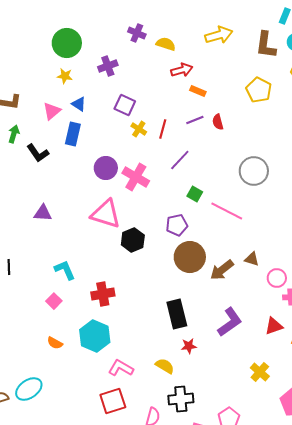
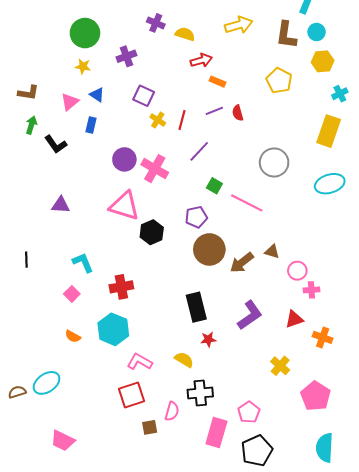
blue rectangle: (73, 134) -> (91, 125), size x0.7

